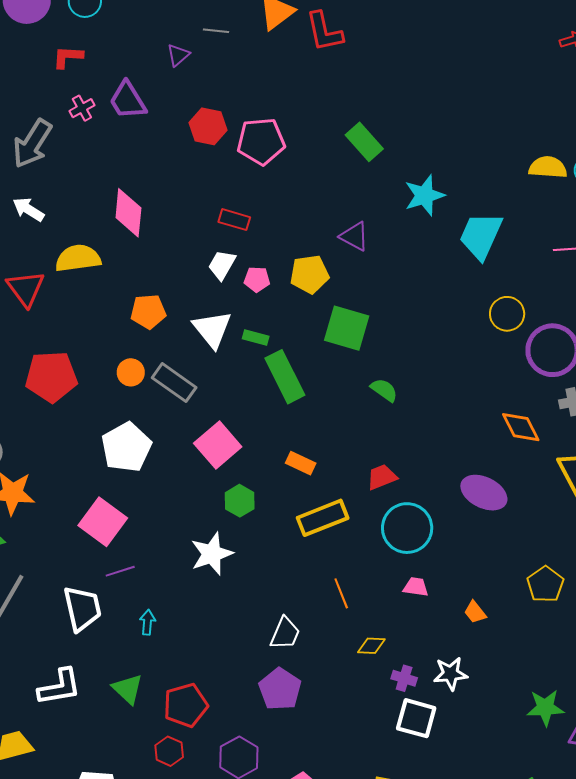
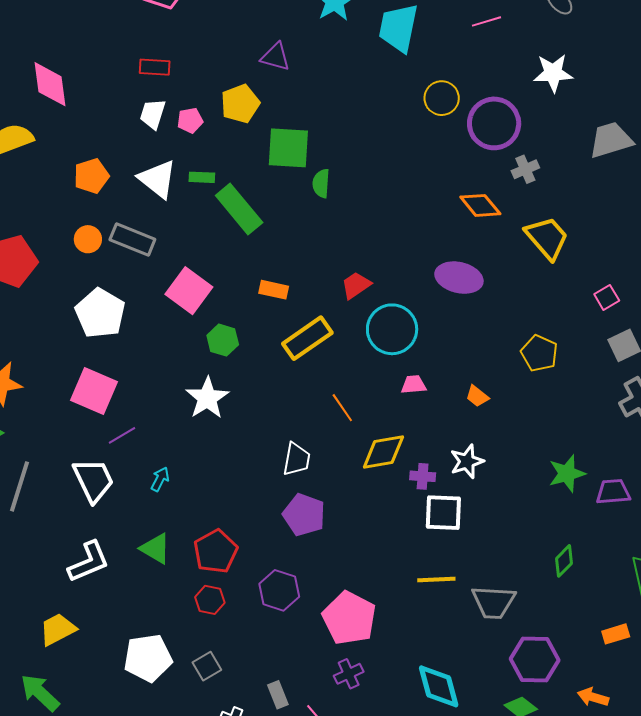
green semicircle: (384, 390) -> (321, 183), moved, turned -108
cyan arrow: (147, 622) -> (160, 479), turned 35
yellow diamond: (371, 646) -> (383, 452), size x1.6

